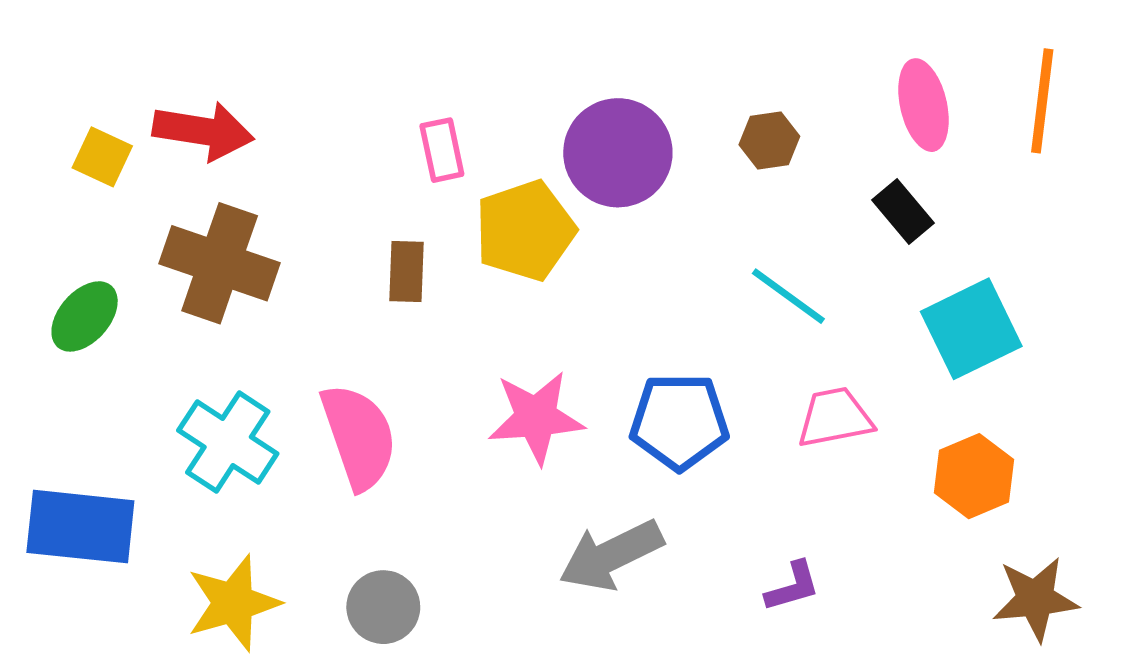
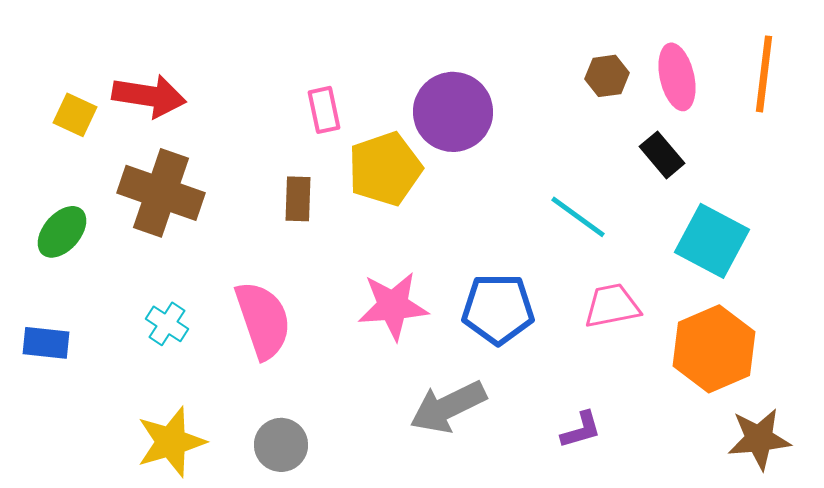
brown hexagon: (769, 141) -> (607, 76), moved
cyan square: (971, 329) -> (712, 241), turned -36
cyan cross: (228, 442) -> (167, 324), size x0.6
orange hexagon: (974, 476) -> (714, 349), size x1.4
blue rectangle: (80, 527) -> (46, 343), moved, size x0.6

